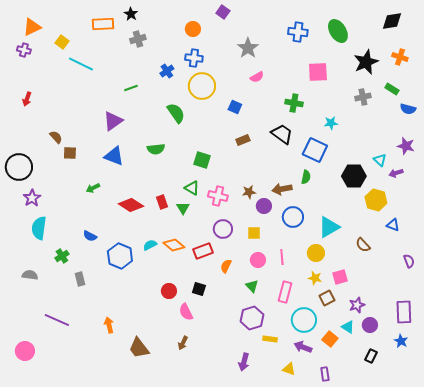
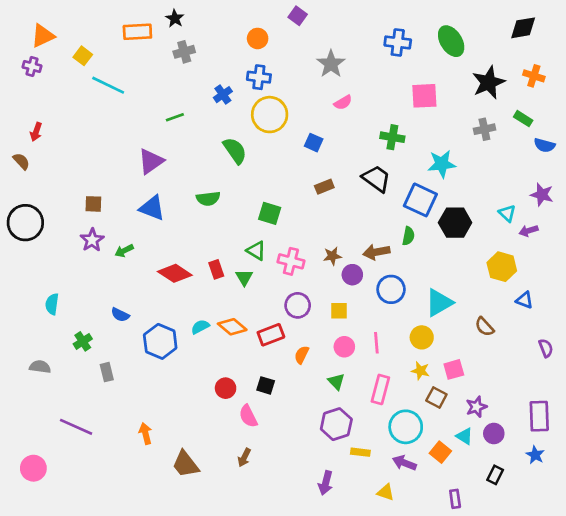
cyan star: (331, 123) -> (442, 164), size x1.5
brown semicircle: (56, 137) -> (21, 161), moved
black hexagon: (354, 176) -> (455, 223), moved
purple star: (32, 198) -> (92, 240), moved
cyan semicircle: (39, 228) -> (52, 304), size x0.7
brown square: (327, 298) -> (436, 397), turned -35
purple rectangle: (325, 374) -> (455, 499), moved

